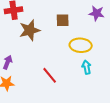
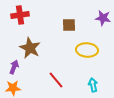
brown star: (30, 30) -> (30, 48), moved, turned -30
cyan arrow: (87, 67) -> (93, 85), moved

